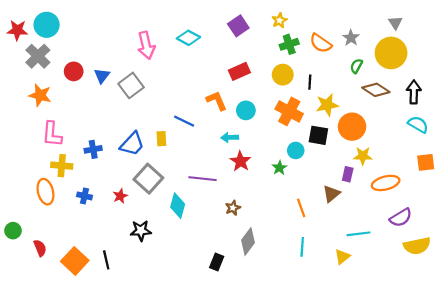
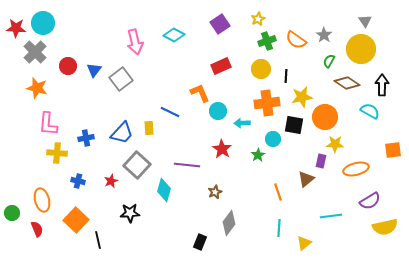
cyan circle: (246, 110) -> (218, 111), moved
orange cross: (289, 111) -> (267, 103), turned -35
cyan semicircle: (418, 124) -> (370, 111), moved
cyan arrow: (230, 137) -> (242, 123), moved
orange ellipse: (45, 192) -> (42, 200), moved
yellow triangle: (342, 257) -> (304, 243), moved
orange square: (75, 261) -> (76, 220), moved

